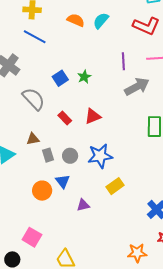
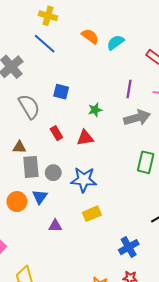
green star: (84, 77) -> (95, 110), moved
blue square: (60, 78) -> (61, 92), turned 35
gray rectangle: (48, 155) -> (31, 167), size x1.5

